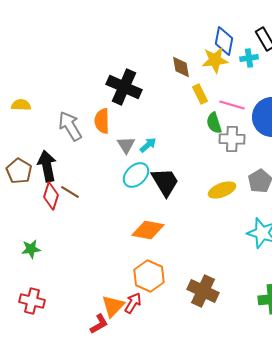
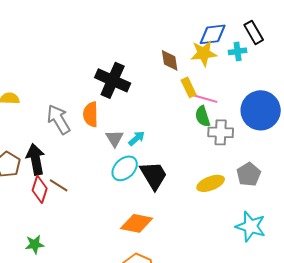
blue diamond: (224, 41) -> (213, 34), turned 72
pink line: (232, 105) -> (205, 98), moved
green star: (31, 249) -> (35, 244), moved

